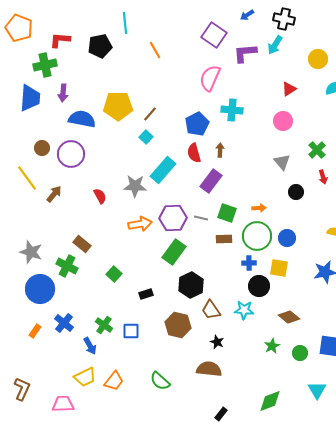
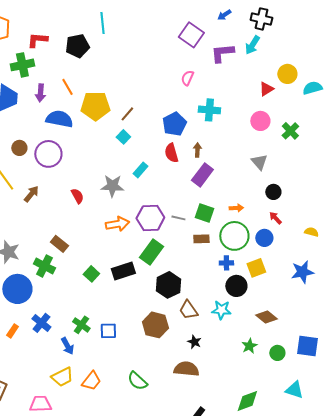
orange line: (155, 50) -> (67, 87), moved
yellow circle: (318, 59) -> (287, 74), moved
pink semicircle: (210, 78) -> (187, 78), size x0.6
green cross: (317, 150) -> (290, 131), moved
cyan rectangle: (163, 170) -> (140, 170), size x0.6
red arrow: (323, 177) -> (275, 218), moved, turned 152
purple rectangle: (211, 181) -> (202, 175), moved
yellow square: (279, 268) -> (256, 268), turned -30
black rectangle: (146, 294) -> (123, 271), moved, size x1.6
cyan triangle: (317, 390) -> (294, 390), turned -42

